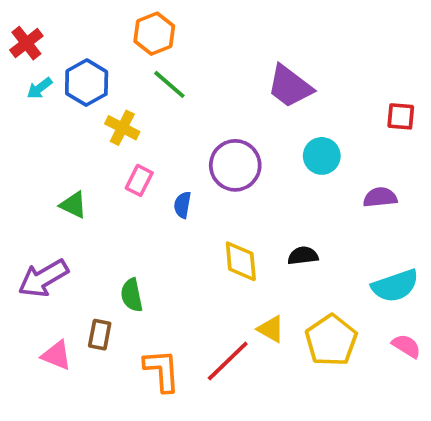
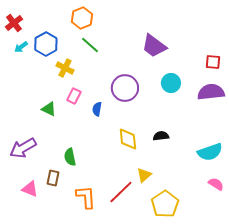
purple semicircle: (380, 197) -> (211, 92), moved, size x1.5
green triangle: (73, 205) -> (49, 109), moved
yellow triangle: (271, 329) -> (144, 175), turned 49
yellow pentagon: (331, 340) -> (165, 204), moved

